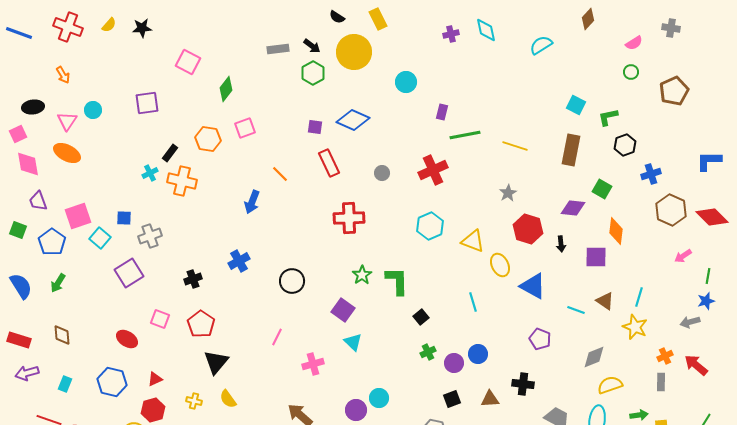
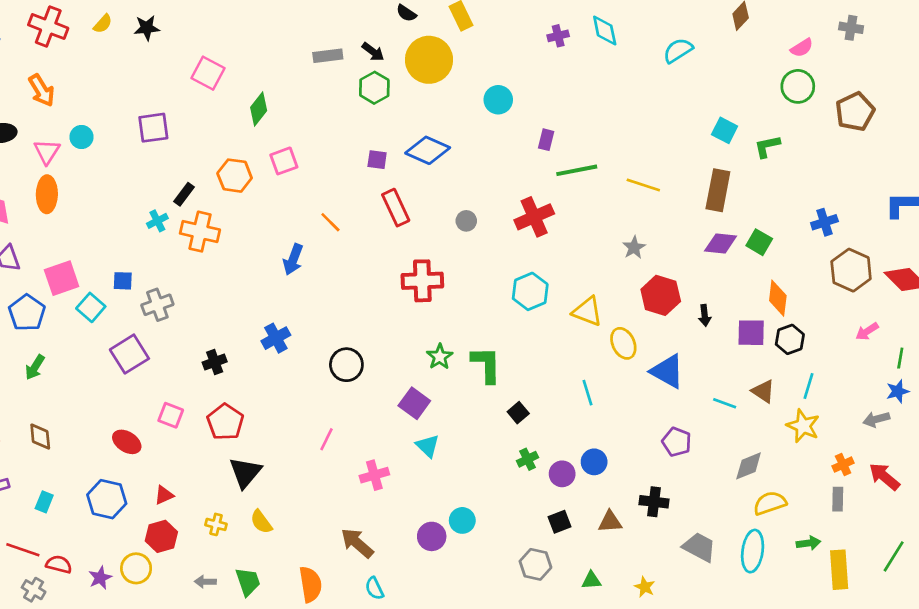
green circle: (631, 72) -> (798, 86), size x1.6
orange arrow: (63, 75) -> (42, 90), size x1.4
black hexagon: (625, 145) -> (790, 339), moved
orange ellipse: (67, 153) -> (47, 194), turned 64
purple diamond: (573, 208) -> (721, 244), moved

